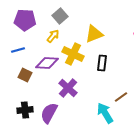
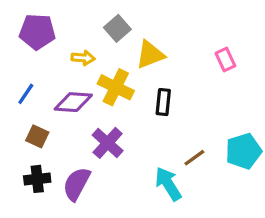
gray square: (60, 16) -> (117, 28), moved
yellow arrow: (53, 36) -> (83, 58), turned 56
blue line: (18, 50) -> (26, 94), moved, turned -40
brown square: (25, 75) -> (37, 136), moved

